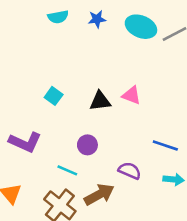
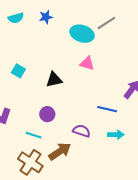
cyan ellipse: (141, 27) -> (82, 34), moved
pink triangle: (131, 95) -> (87, 63), moved
cyan square: (54, 96) -> (18, 71), moved

